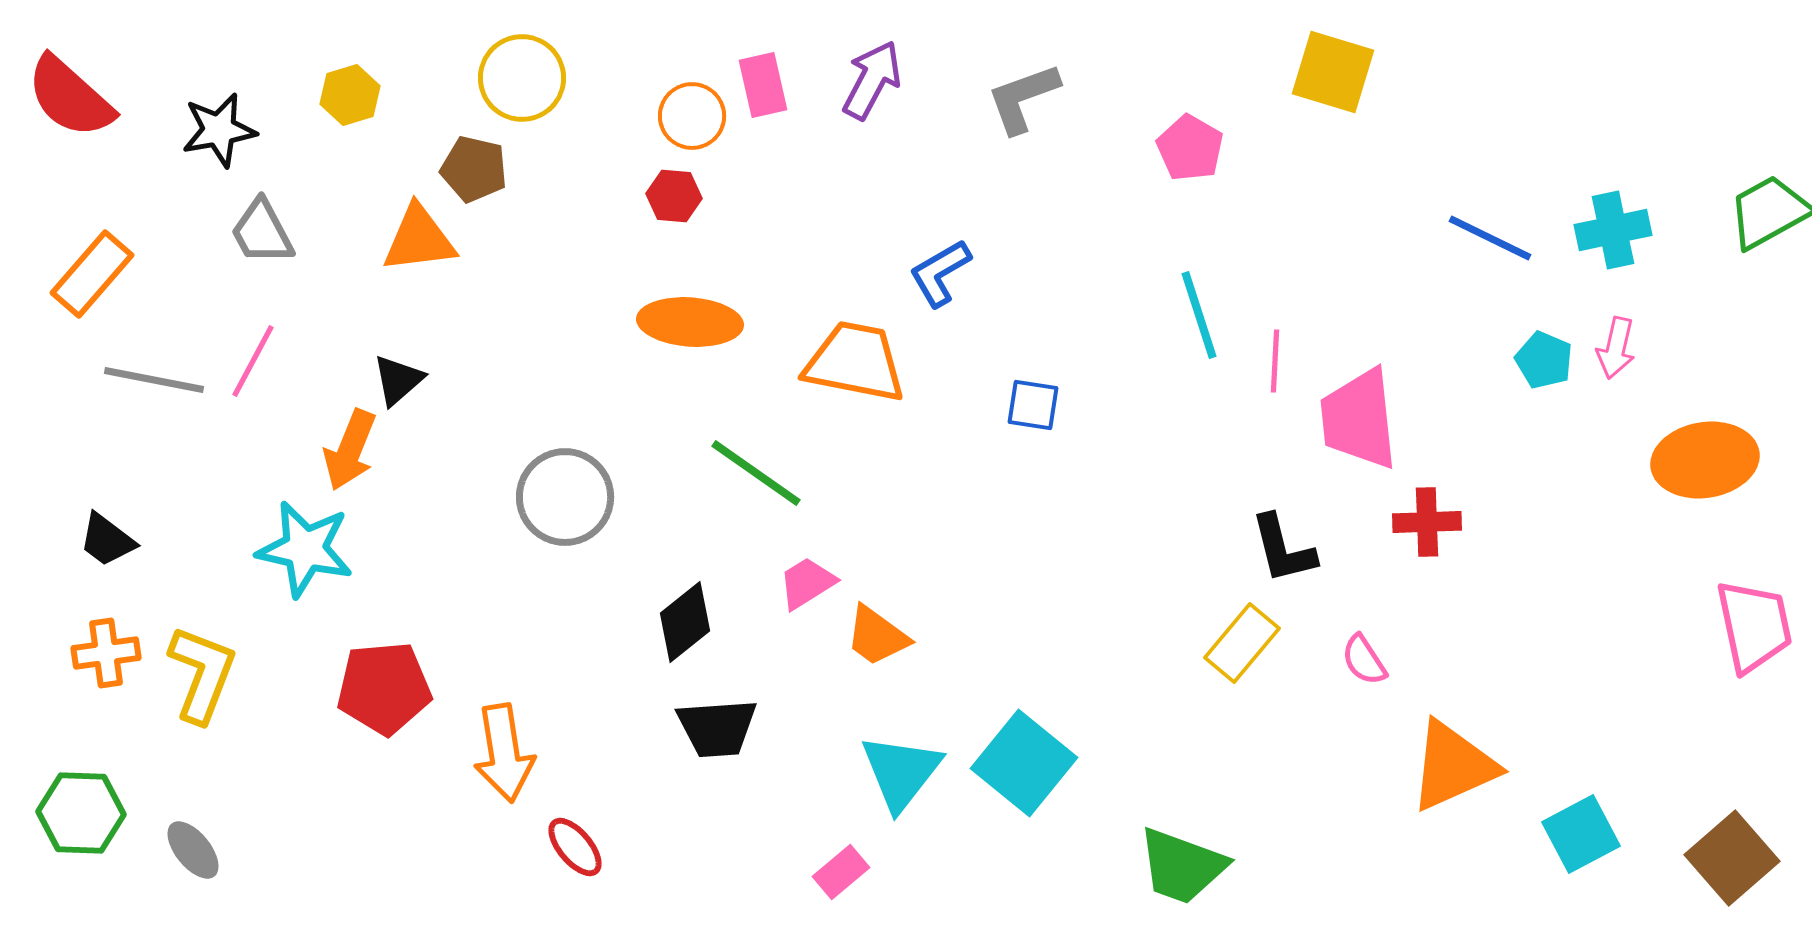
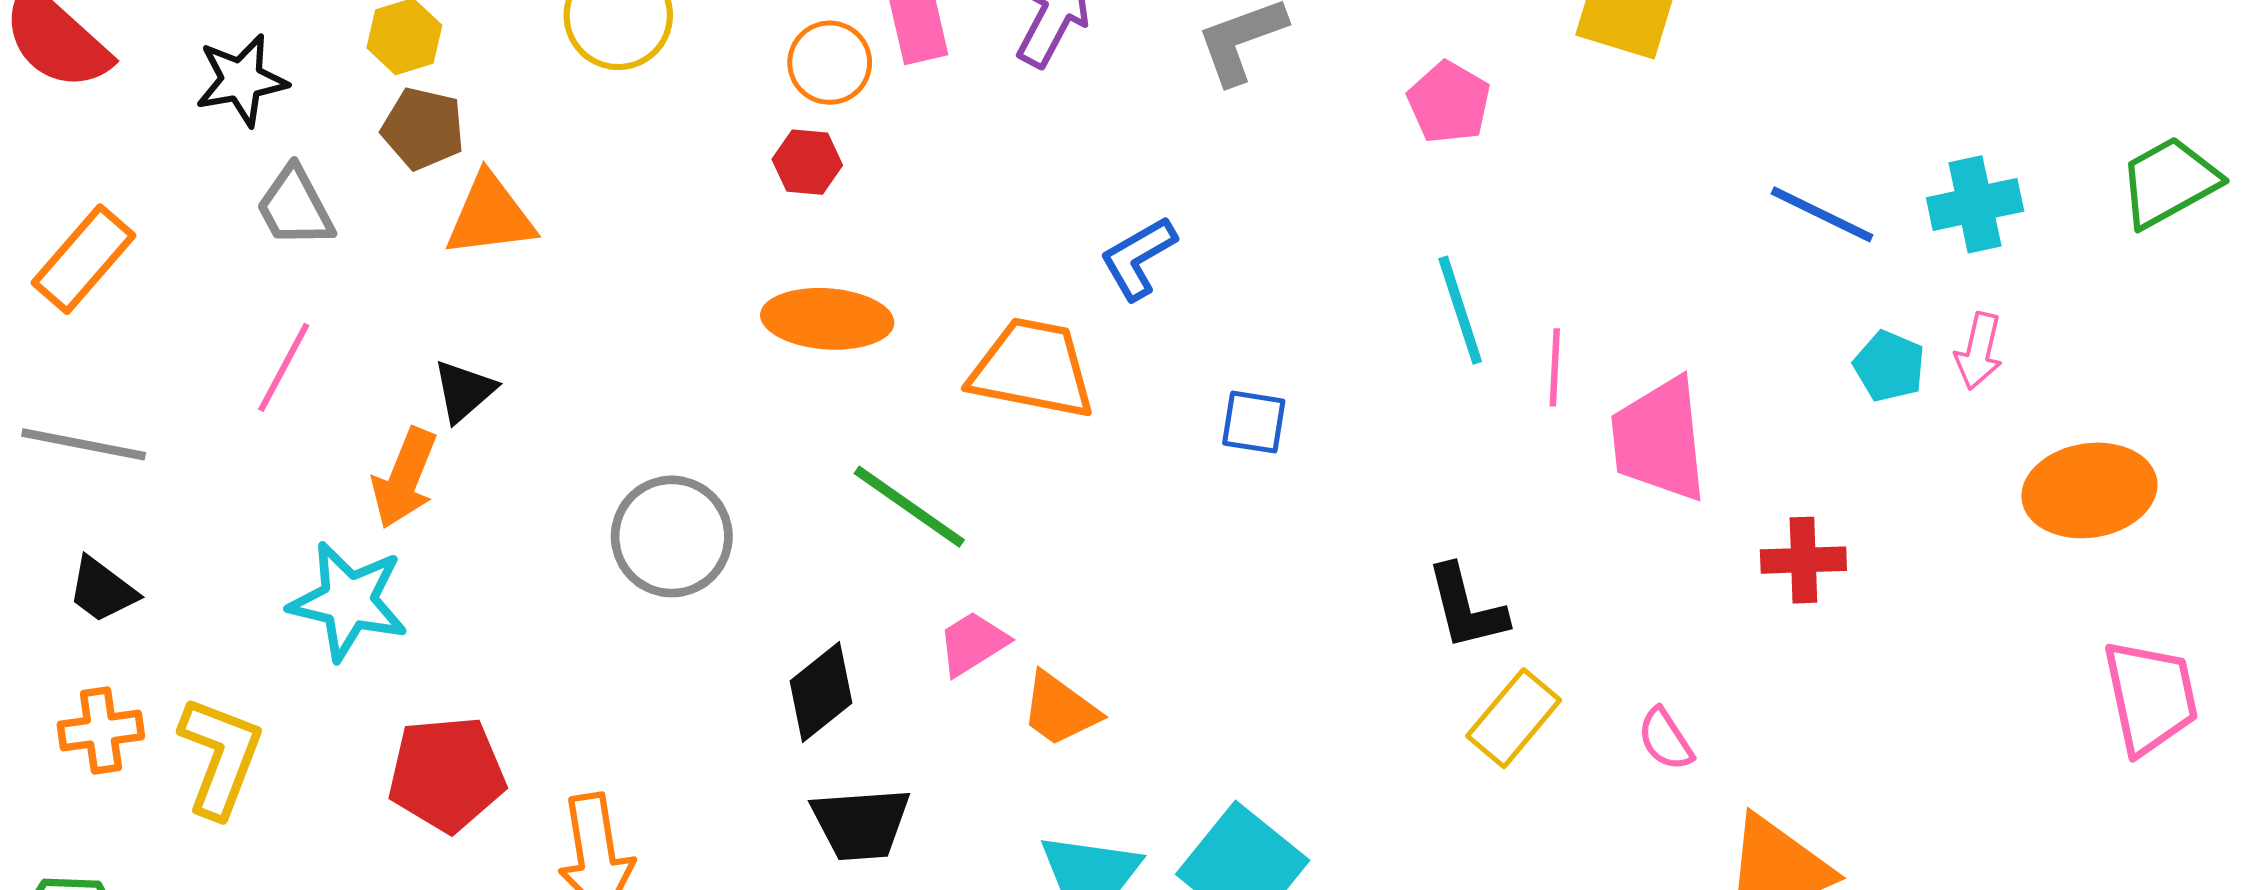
brown pentagon: (474, 169) -> (423, 129), moved
gray line: (154, 380) -> (84, 444), moved
red cross: (1427, 522) -> (1803, 560), moved
black L-shape: (1283, 549) -> (1466, 607), moved

